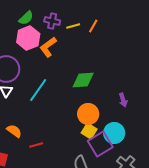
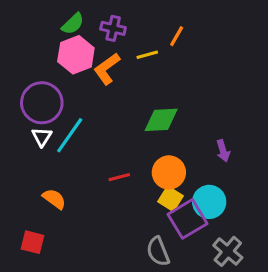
yellow line: (73, 26) -> (147, 55), moved
cyan line: (38, 90) -> (70, 135), moved
red line: (36, 145) -> (119, 177), moved

